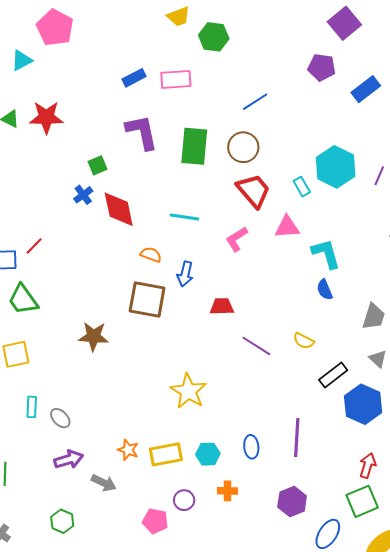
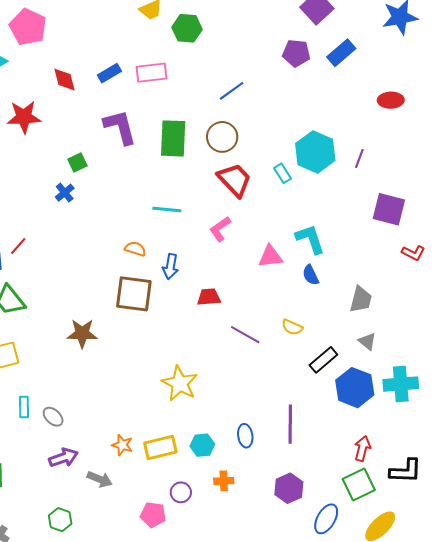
blue rectangle: (366, 89) -> (341, 53), moved
red diamond: (119, 209) -> (65, 80), moved, size x0.7
pink triangle: (287, 227) -> (270, 256), moved

